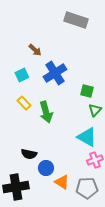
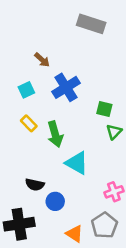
cyan triangle: (87, 137) -> (77, 163), moved
orange triangle: (62, 182) -> (74, 234), moved
gray pentagon: (87, 188) -> (104, 225), turned -30

